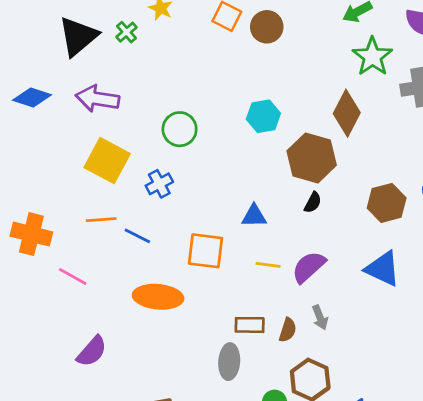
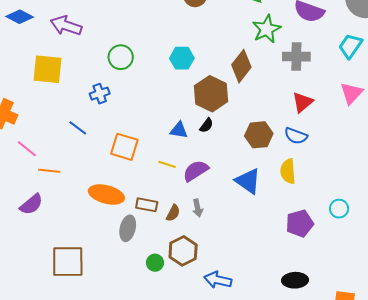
yellow square: (107, 161) -> (47, 69), moved, turned -32
blue triangle: (254, 216) -> (179, 130), moved
orange line: (101, 220) -> (49, 171), moved
orange ellipse: (158, 297) -> (106, 194), moved

